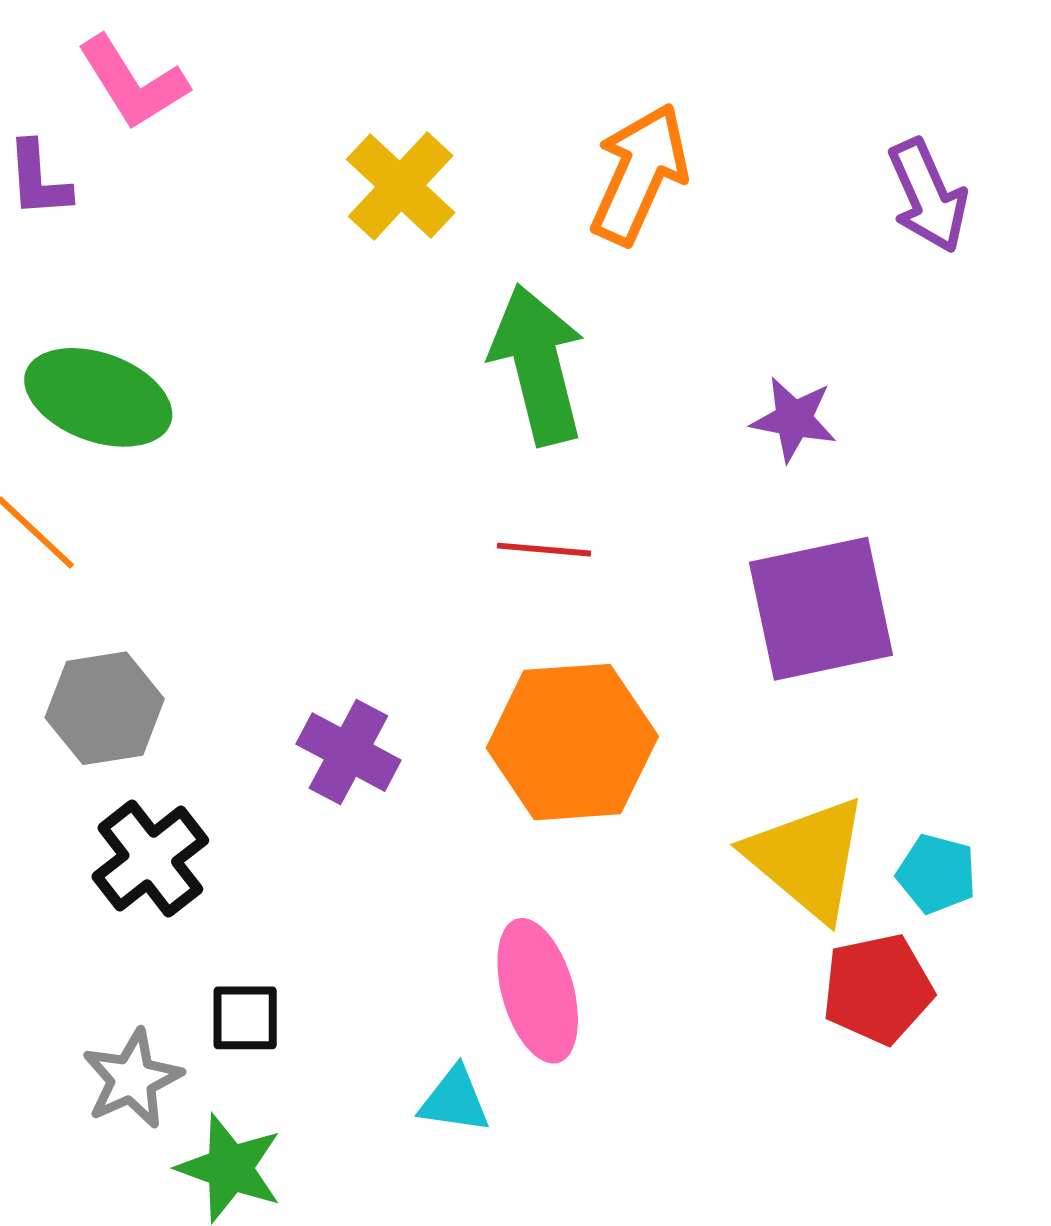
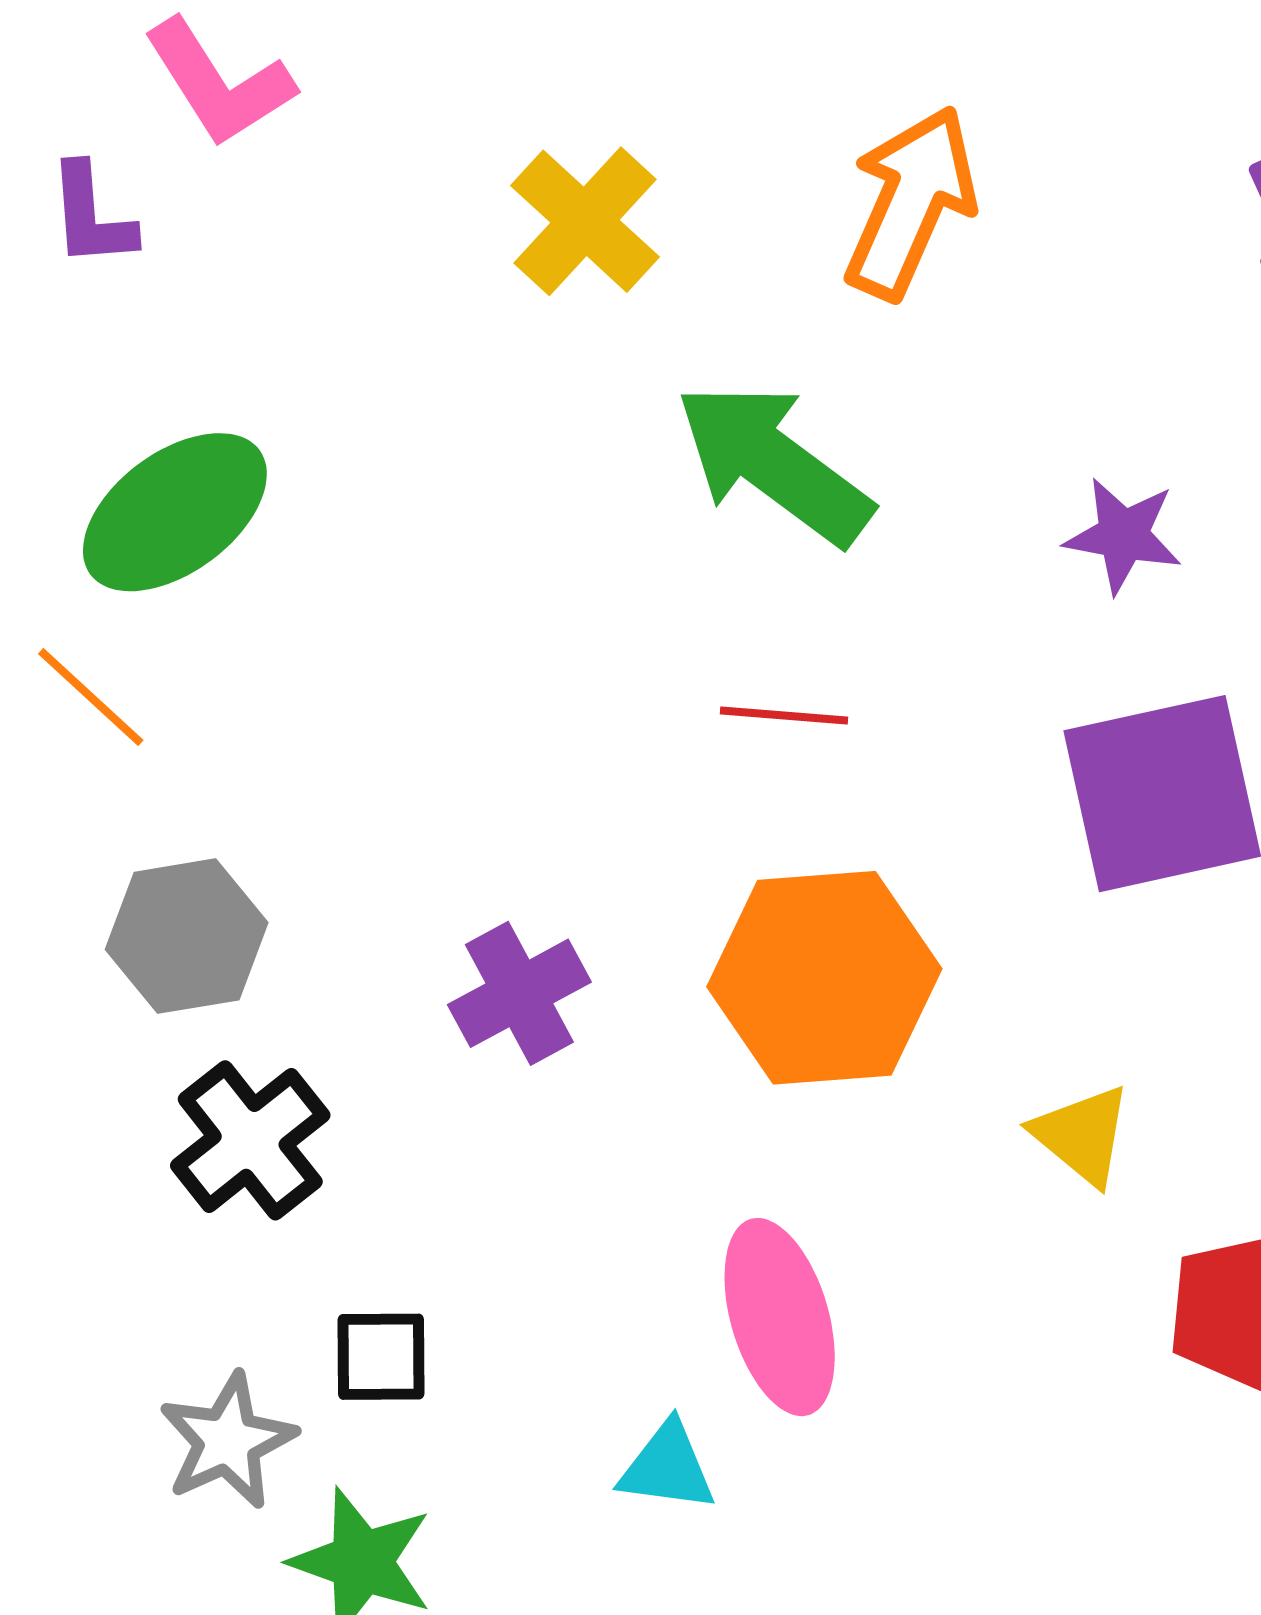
green arrow: (538, 365) -> (774, 463), turned -39
green ellipse: (98, 397) -> (175, 512), turned -56
purple cross: (348, 752) -> (519, 993), turned 34
yellow triangle: (807, 858) -> (1082, 1135), moved, size x0.6

